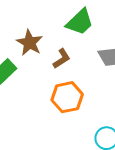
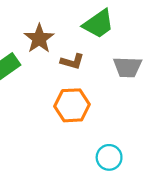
brown L-shape: (62, 59) -> (72, 61), turned 40

